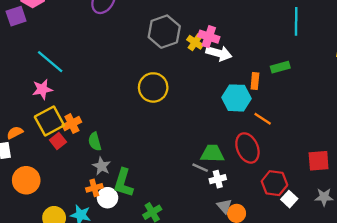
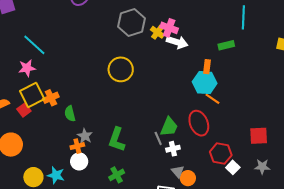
green rectangle: (280, 67) -> (226, 45), moved
cyan hexagon: (236, 98) -> (205, 83), moved
red square: (58, 141) -> (24, 110), moved
green trapezoid: (212, 154) -> (169, 127), turned 110
gray star: (102, 166) -> (85, 136), moved
gray line: (200, 168) -> (158, 138), turned 40
green L-shape: (123, 183) -> (117, 140), moved
orange cross: (94, 188) -> (77, 146), moved

